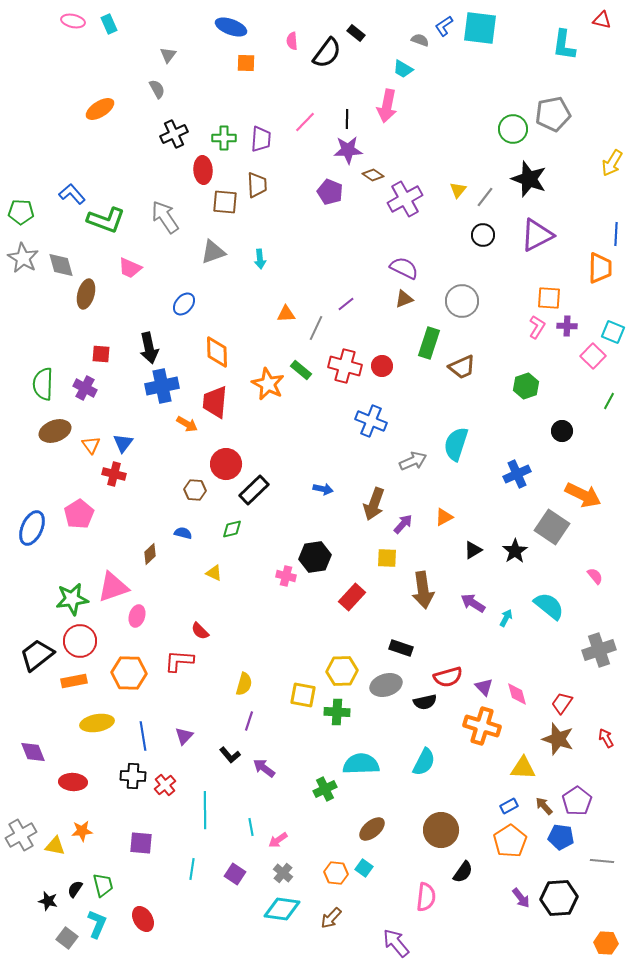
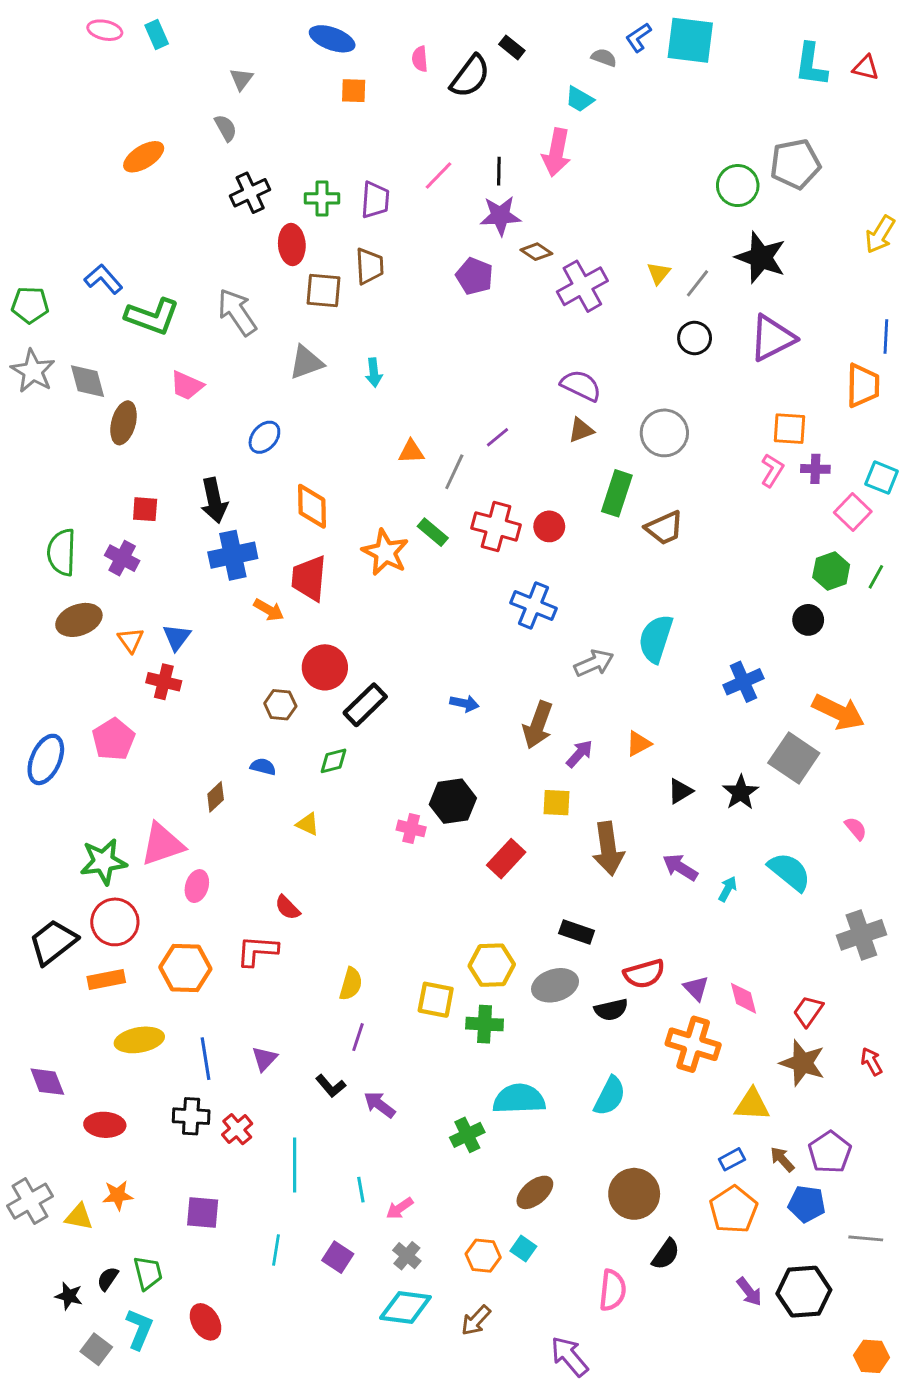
red triangle: (602, 20) -> (866, 68), moved
green hexagon: (526, 386) -> (831, 571), moved

